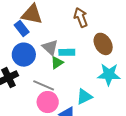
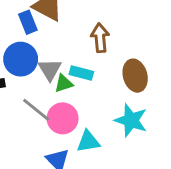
brown arrow: (81, 17) -> (100, 38), moved
gray triangle: (50, 47) -> (50, 70), moved
pink circle: (48, 102) -> (63, 118), moved

